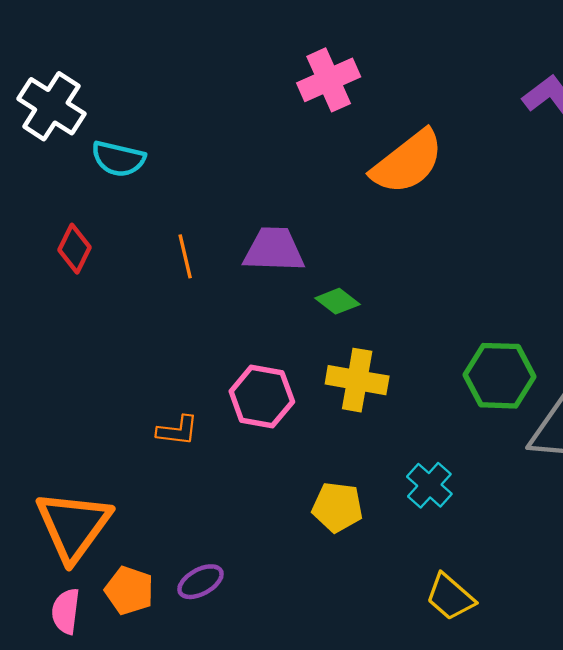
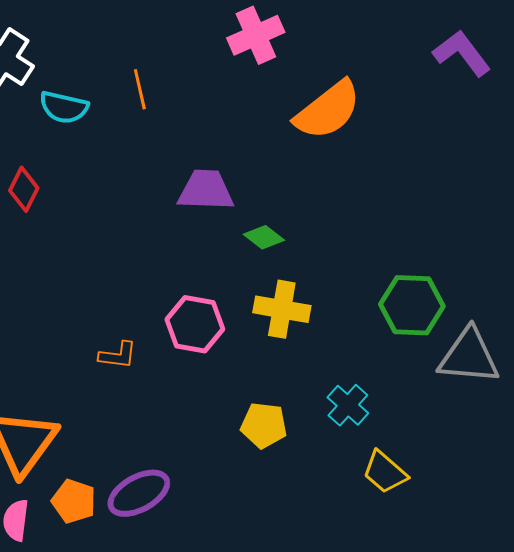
orange line: (185, 256) -> (140, 89), moved
purple ellipse: (200, 582) -> (139, 493), size x1.5
yellow trapezoid: (450, 597) -> (385, 472), moved

